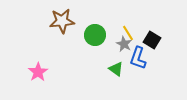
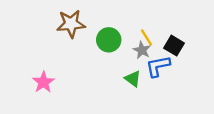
blue L-shape: (138, 58) -> (158, 66), turned 60

